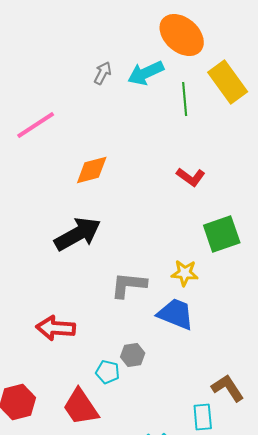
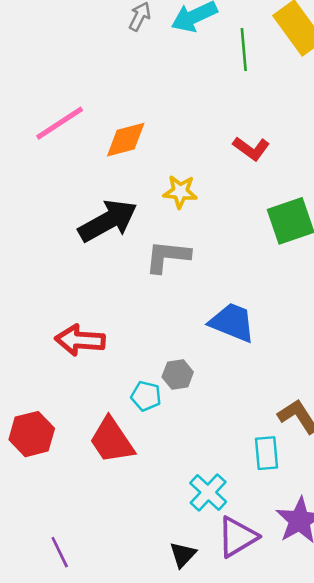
pink line: (36, 125) -> (60, 123), moved
yellow star: (185, 273) -> (180, 192), moved
gray L-shape: (129, 285) -> (168, 256), moved

